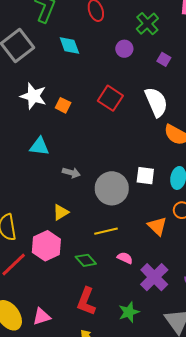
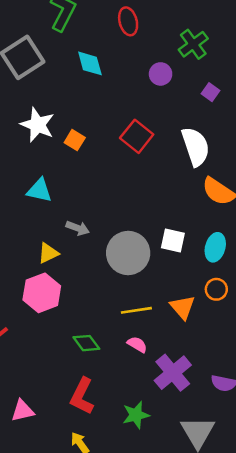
yellow triangle: (61, 212) -> (48, 253), moved
yellow line: (106, 231) -> (136, 310), moved
pink hexagon: (46, 246) -> (42, 293), moved

